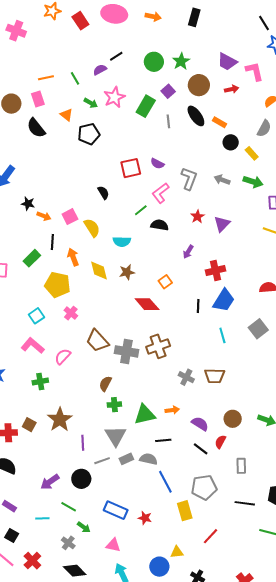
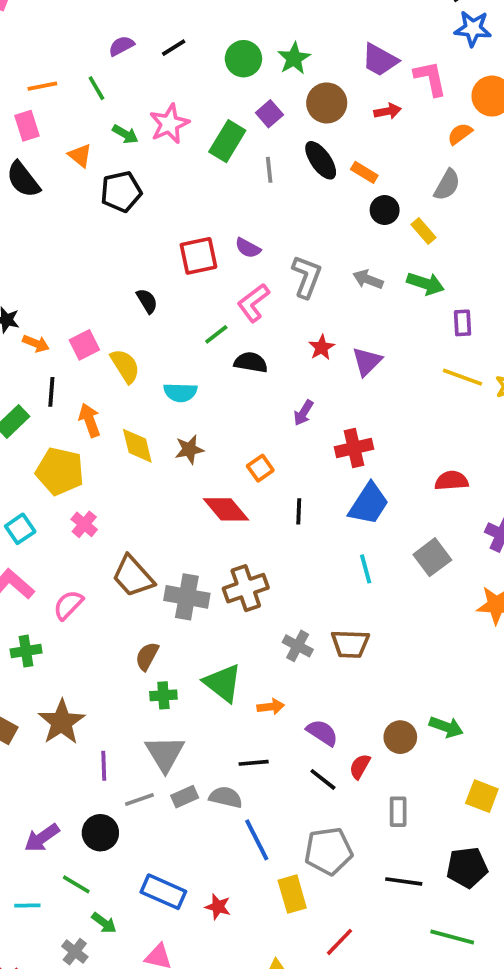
purple semicircle: (100, 70) -> (121, 46), moved
black line: (198, 306) -> (299, 511), moved
green triangle: (145, 414) -> (223, 683), moved, turned 50
brown circle: (233, 419) -> (400, 737), moved

